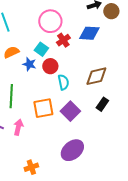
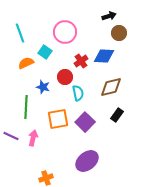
brown circle: (111, 11) -> (119, 33), moved
blue diamond: (89, 33) -> (104, 56), moved
red cross: (63, 40) -> (81, 61), moved
cyan square: (41, 49) -> (45, 52), moved
blue star: (29, 64) -> (43, 87), moved

